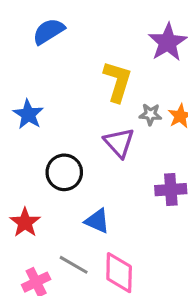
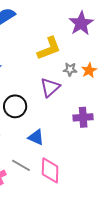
yellow L-shape: (118, 81) -> (49, 48), turned 52
purple triangle: (119, 143) -> (50, 87), turned 30

